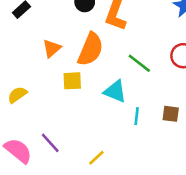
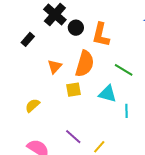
purple line: (50, 143) -> (73, 137), moved

